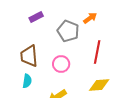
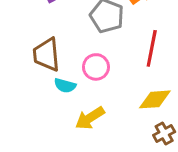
cyan semicircle: (27, 81) -> (65, 86), moved, turned 96

